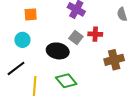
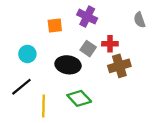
orange square: (31, 14) -> (55, 25), moved
brown cross: (114, 60) -> (119, 66), moved

